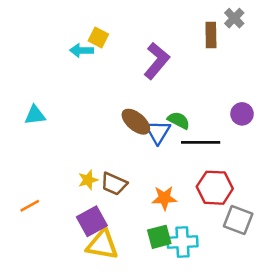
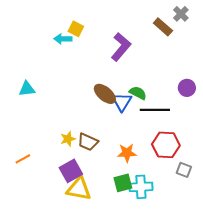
brown rectangle: (211, 35) -> (163, 27), turned -48
gray square: (238, 220) -> (184, 170), size x0.7

